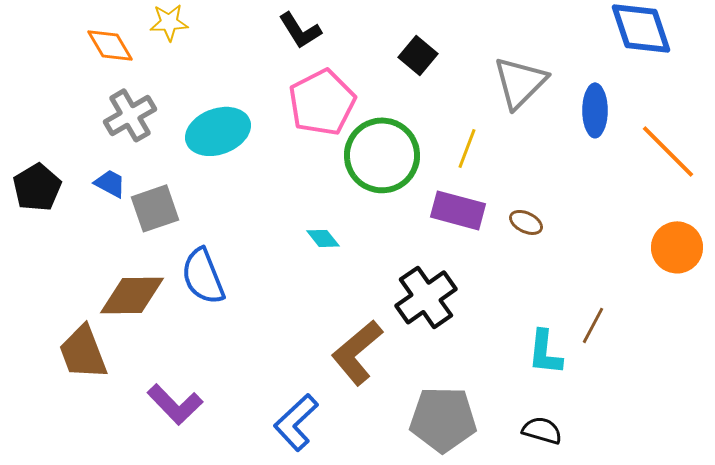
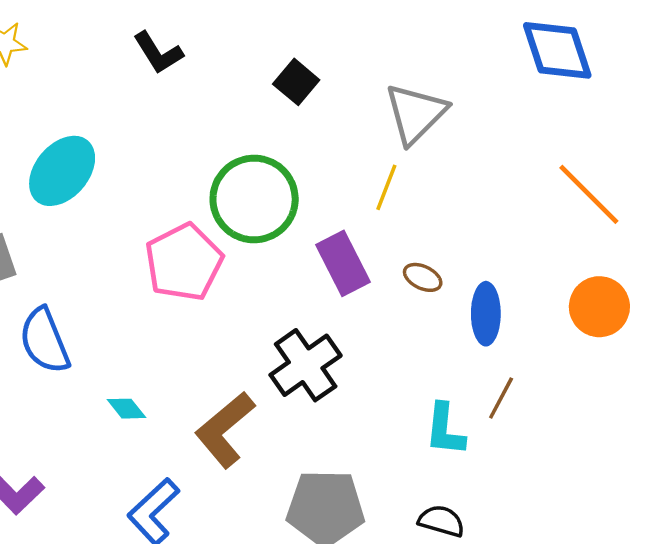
pink pentagon: (322, 102) -> (184, 262), moved
blue ellipse: (595, 110) -> (486, 314), moved
cyan ellipse: (218, 131) -> (62, 171), turned -30
yellow line: (467, 148) -> (386, 187), moved
purple rectangle: (458, 210) -> (343, 263), turned 48
cyan diamond: (323, 238) -> (126, 409), moved

